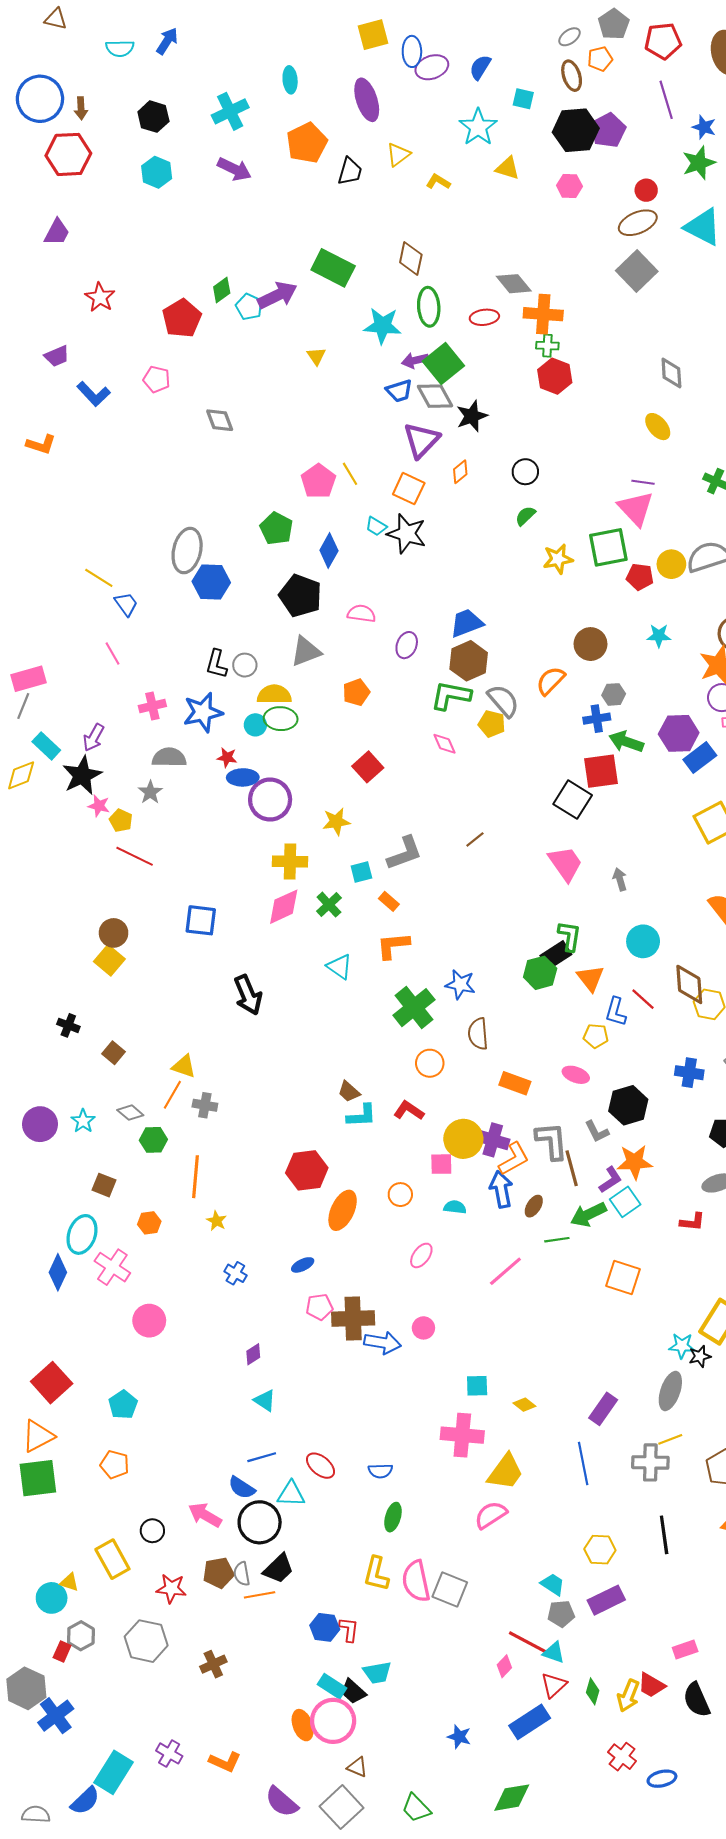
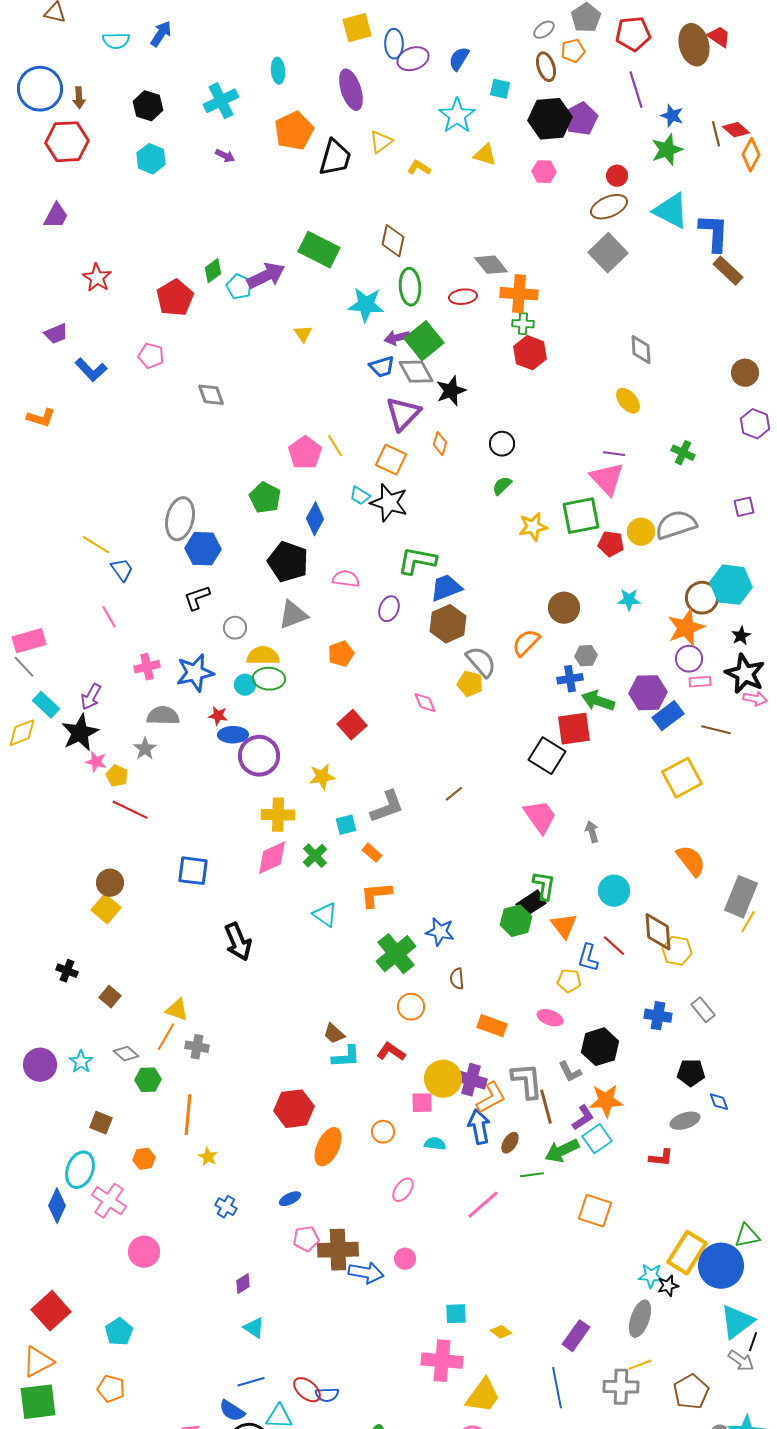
purple arrow: (234, 169) -> (225, 156), size x0.6
black trapezoid: (350, 171) -> (335, 158), size x1.4
orange diamond: (460, 472) -> (440, 444), turned -35
black L-shape: (216, 664) -> (197, 598), moved, turned 56
green L-shape: (451, 696) -> (417, 561), moved
gray line: (23, 706) -> (24, 667), turned -65
brown semicircle: (478, 1034) -> (457, 979), size x0.7
blue semicircle: (380, 1471) -> (327, 1395), moved

